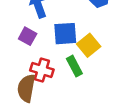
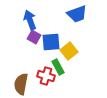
purple square: (28, 36) -> (34, 37), moved
red cross: (42, 70) -> (46, 76), moved

